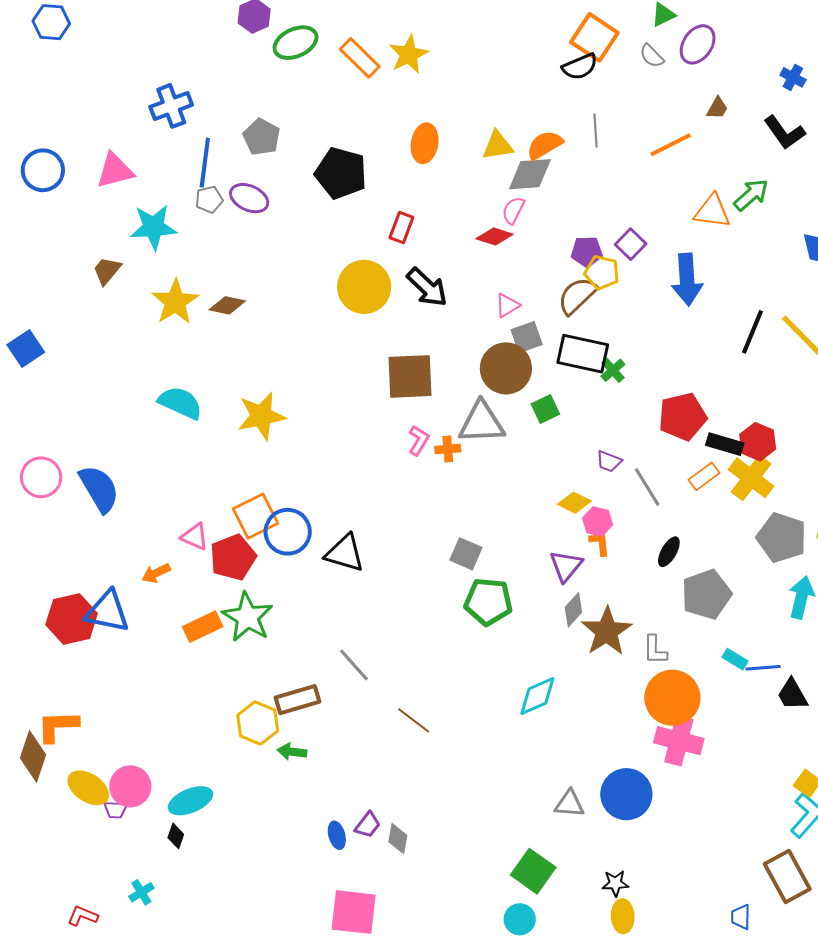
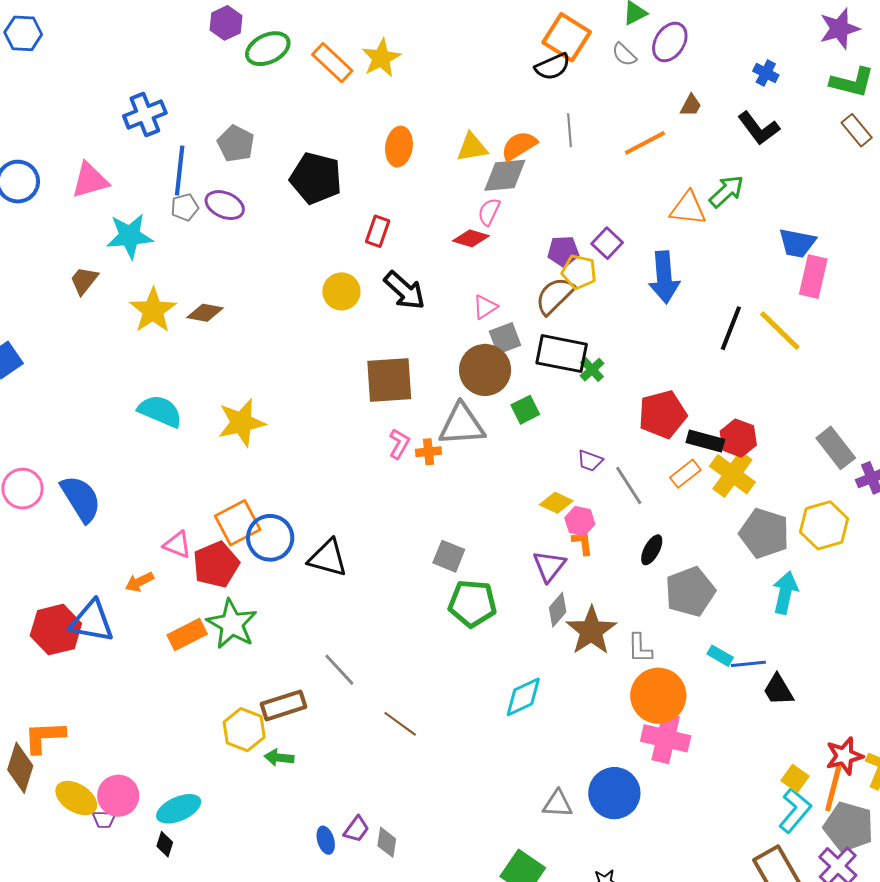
yellow circle: (364, 287) -> (341, 291), size x0.7

